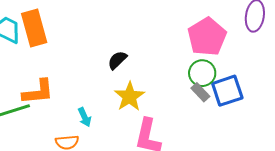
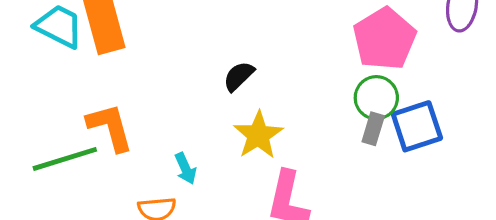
orange L-shape: (38, 92) -> (110, 127), turned -100
gray rectangle: (200, 92) -> (373, 129), turned 60

